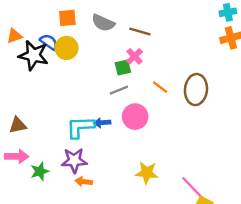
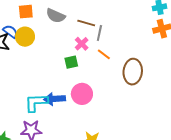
green square: (123, 68) -> (71, 62), moved
orange line: (160, 87) -> (104, 54), moved
gray line: (119, 90) -> (99, 33), moved, turned -56
blue arrow: (102, 123) -> (55, 99), size x1.5

